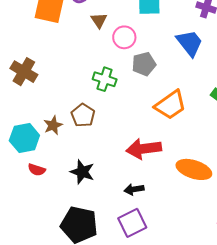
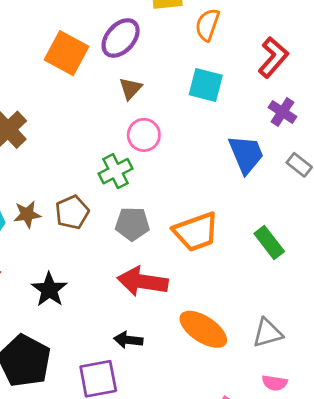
pink circle: (124, 37) -> (144, 135), moved
gray pentagon: (144, 64) -> (132, 224), moved
green cross: (105, 79) -> (116, 171), turned 30
black arrow: (134, 189) -> (128, 340), moved

